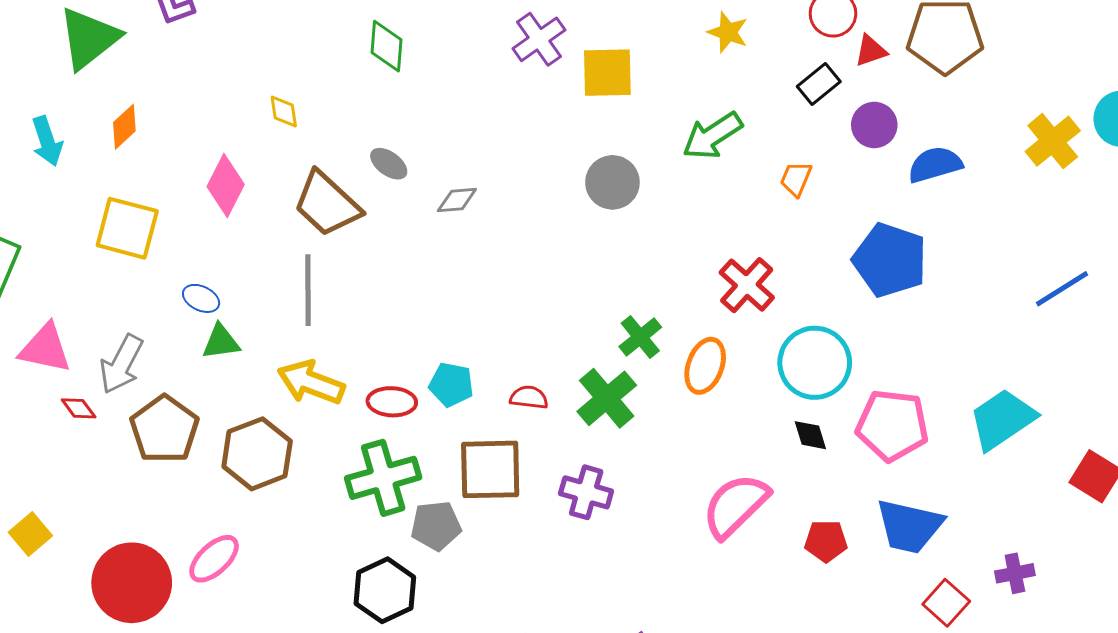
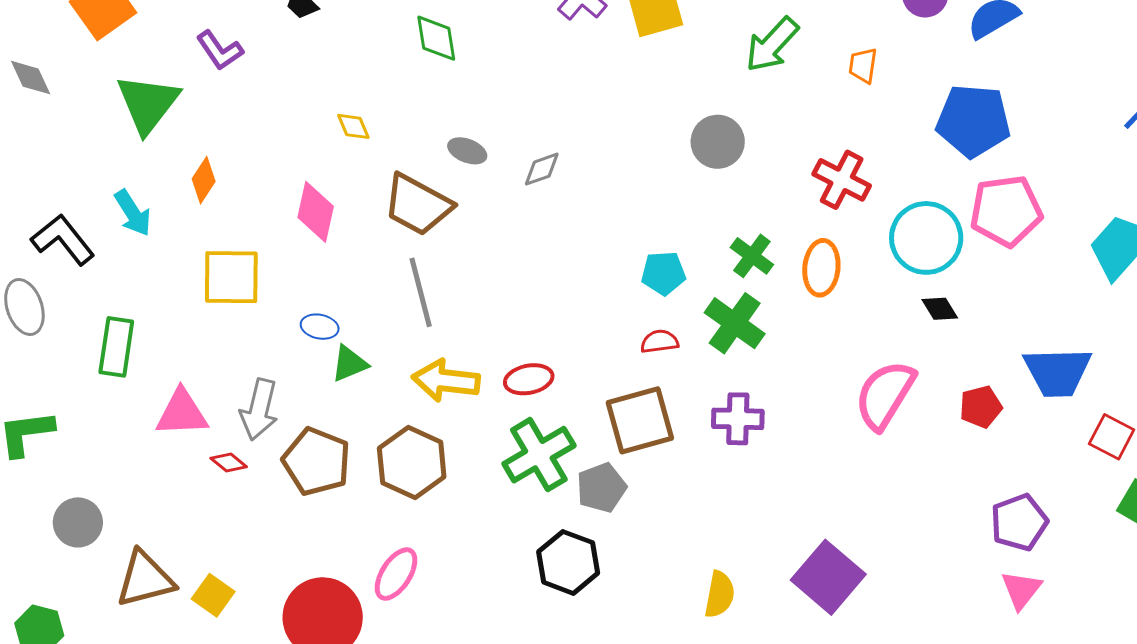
gray circle: (612, 182) -> (718, 142), moved
cyan pentagon: (451, 385) -> (663, 273), moved
pink pentagon: (892, 425) -> (1006, 211), moved

